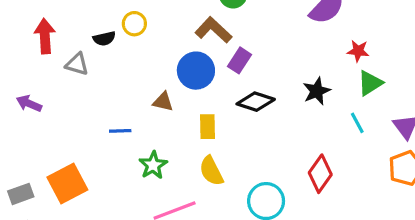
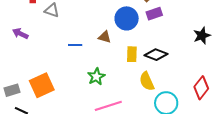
purple rectangle: (239, 60) -> (154, 14), turned 35
black diamond: (256, 102) -> (156, 55), moved
blue line: (120, 131) -> (75, 45), moved
yellow semicircle: (211, 171) -> (147, 81), moved

